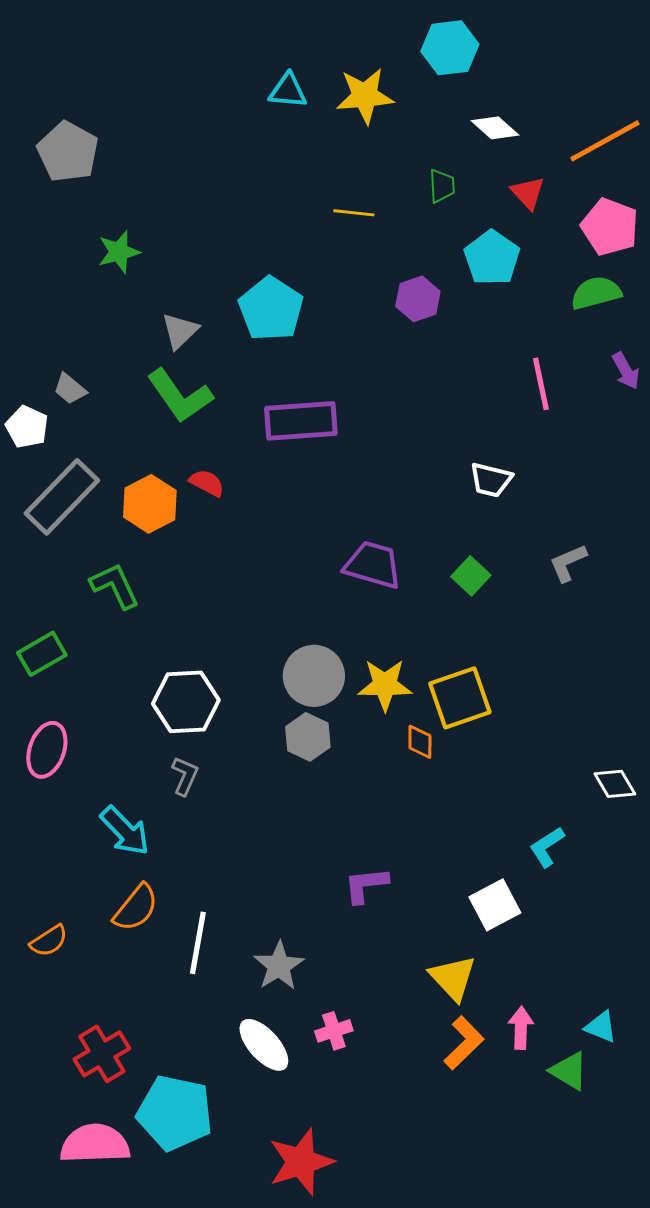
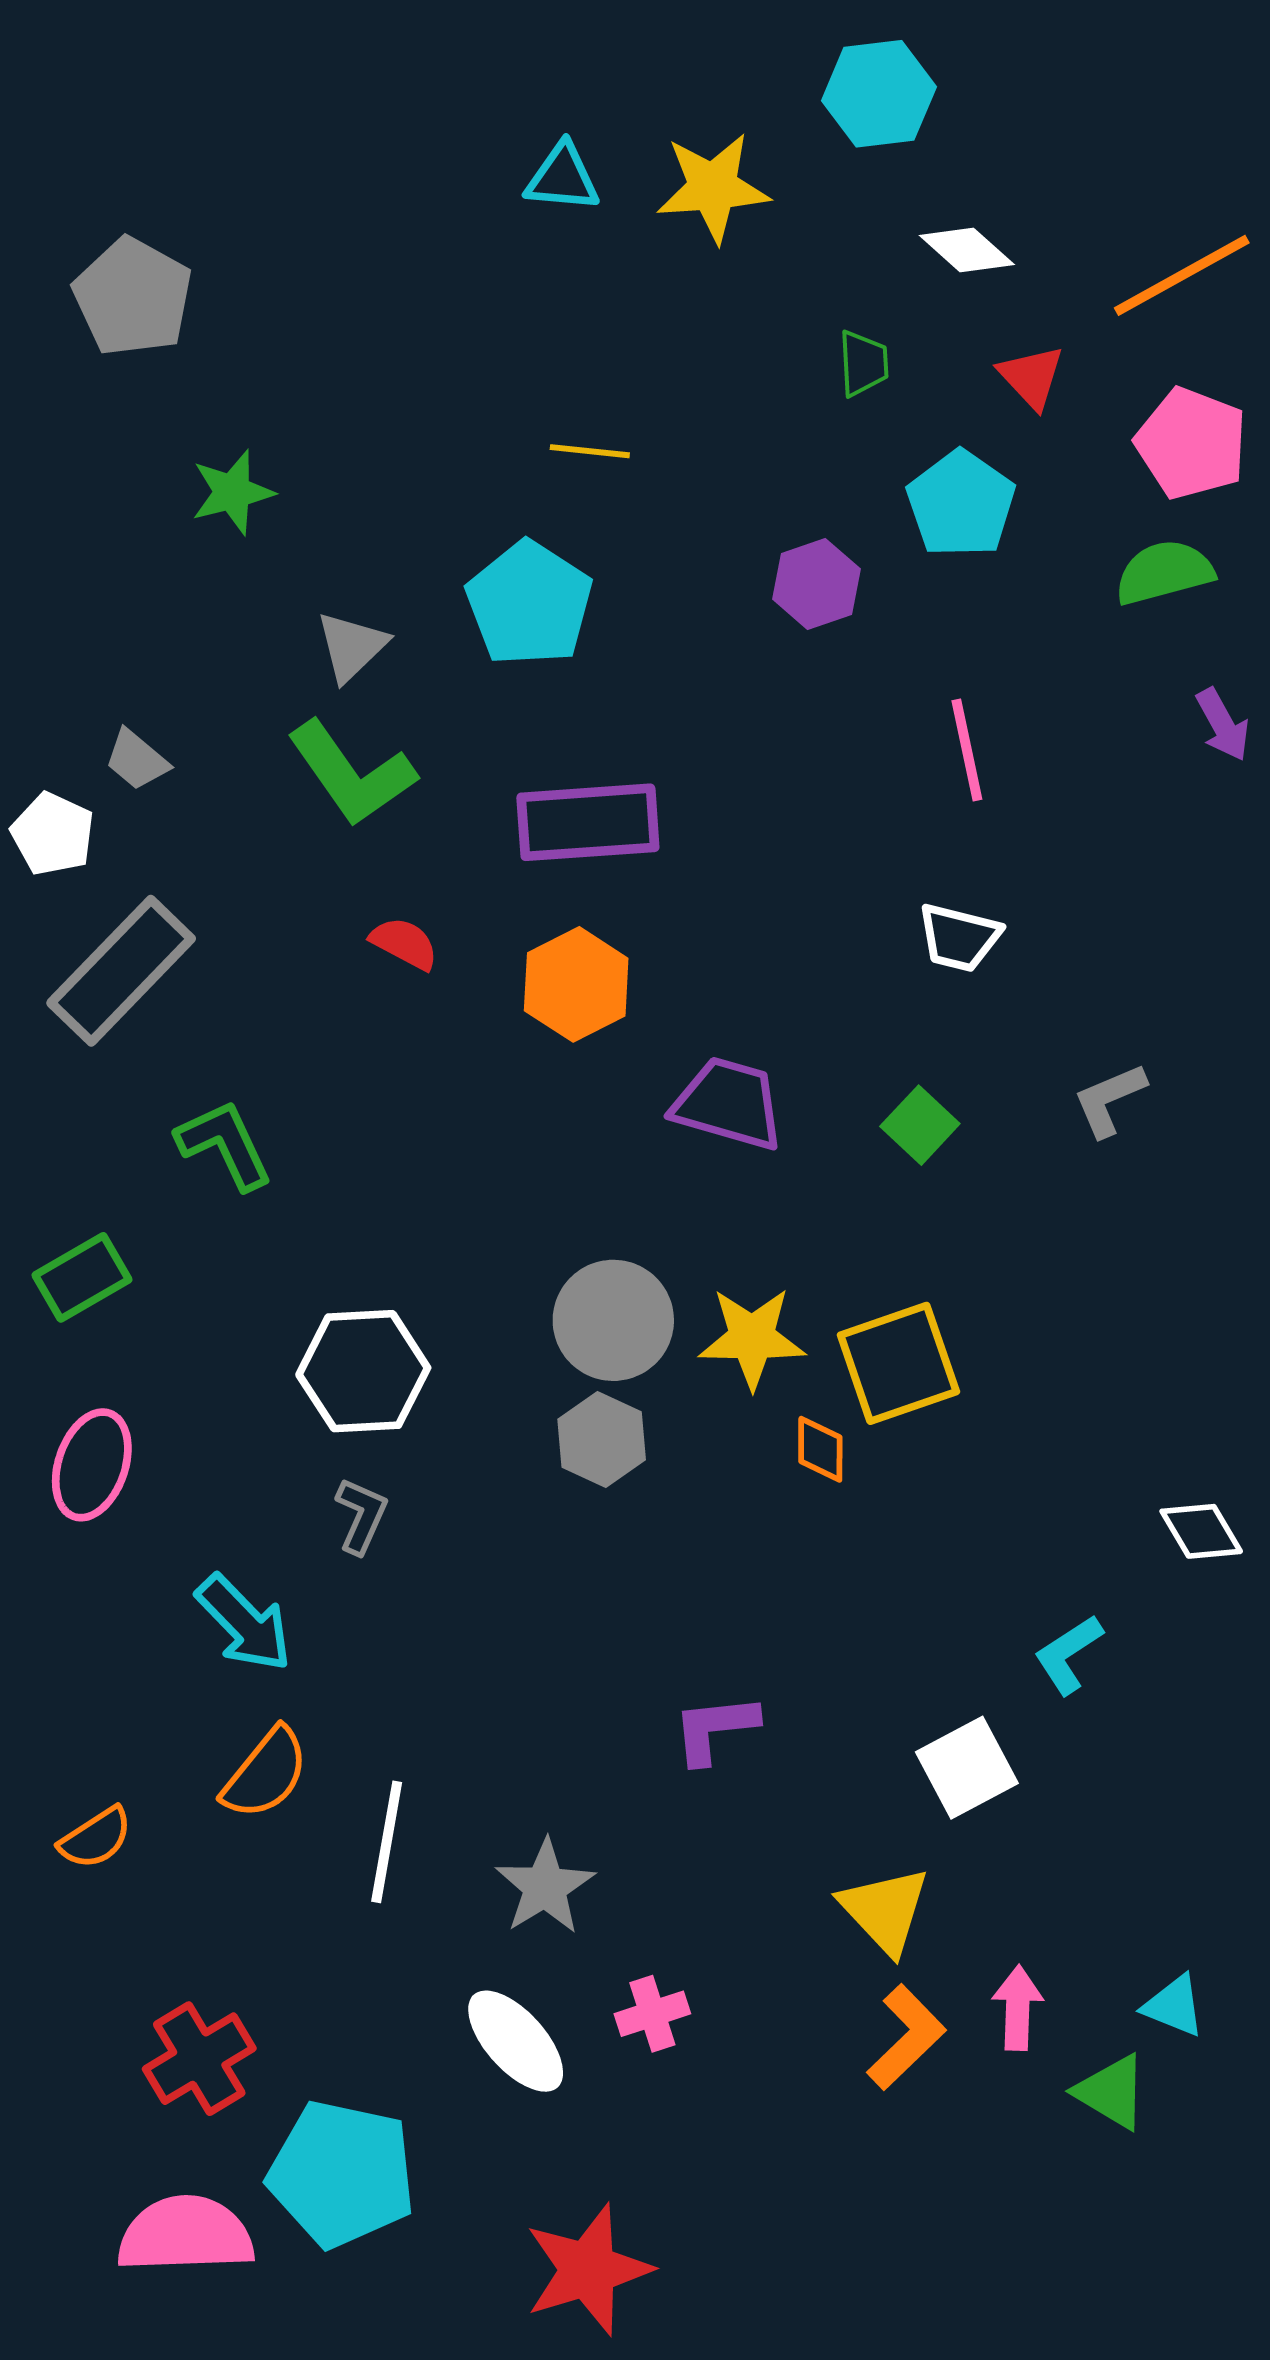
yellow line: (354, 213) -> (590, 451), moved
pink line: (541, 384) -> (967, 750), moved
orange hexagon: (150, 504) -> (576, 984), moved

